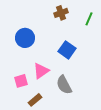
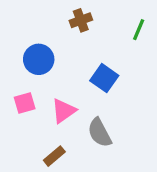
brown cross: (61, 13) -> (81, 20), moved
pink square: (21, 81) -> (25, 103), moved

